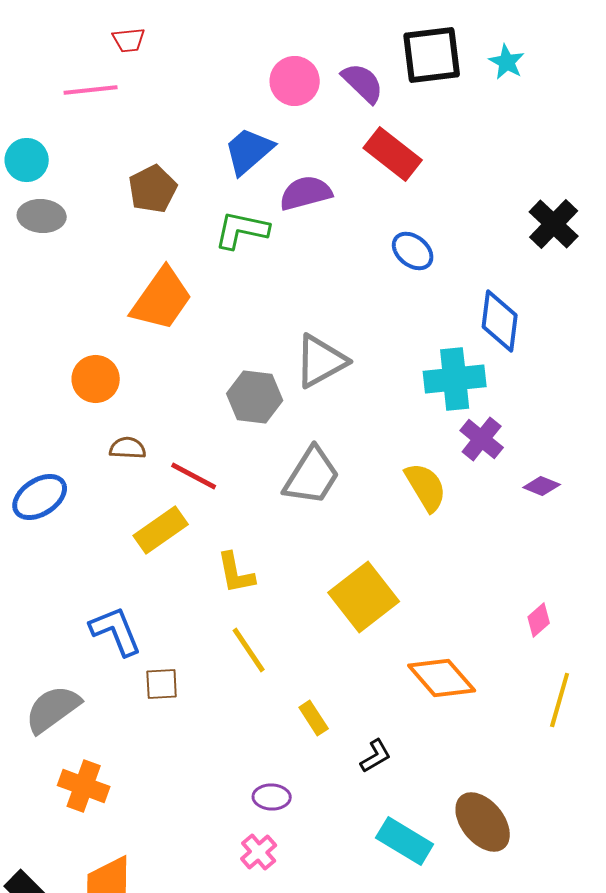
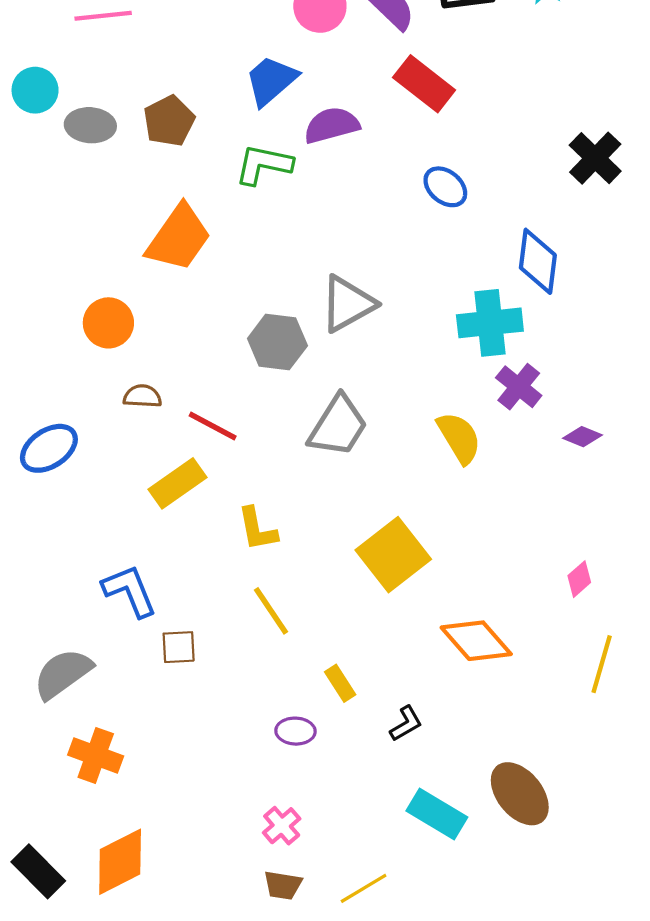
gray ellipse: (42, 216) -> (90, 125), moved
purple ellipse: (272, 797) -> (295, 731), moved

